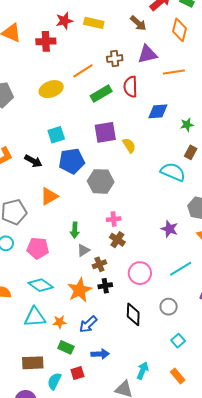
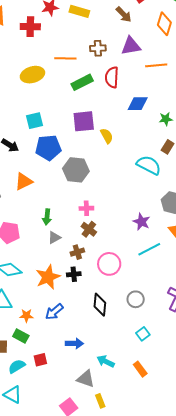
orange line: (83, 71) -> (65, 58), turned 30
brown cross: (99, 264) -> (77, 252), moved
cyan line: (181, 269) -> (149, 249), moved
orange star: (60, 322) -> (26, 316), moved
green rectangle: (66, 347) -> (21, 336), moved
blue arrow: (100, 354) -> (74, 343), moved
cyan arrow: (143, 371) -> (106, 361), turned -90
cyan semicircle: (54, 381) -> (17, 366), turned 30

